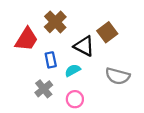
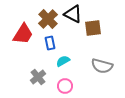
brown square: (107, 32) -> (93, 28), turned 30
black triangle: (84, 46) -> (73, 14), moved
blue rectangle: (51, 60) -> (50, 43), moved

